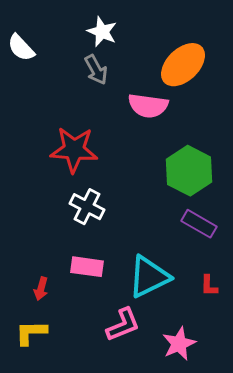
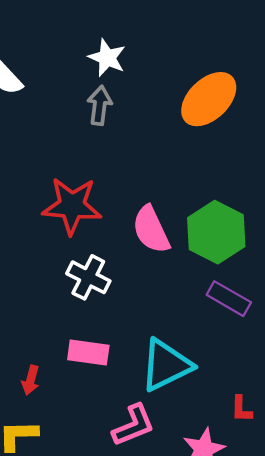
gray arrow: (96, 70) -> (100, 105), turned -144
pink semicircle: (148, 106) -> (151, 230), moved, turned 57
red L-shape: (209, 286) -> (241, 409), moved

